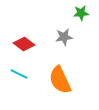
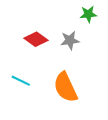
red diamond: (24, 44) -> (36, 39), moved

